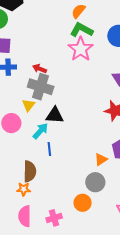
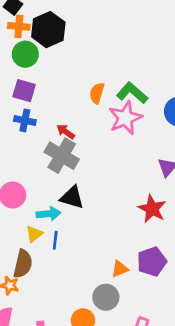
orange semicircle: (78, 11) -> (97, 93), moved, turned -35
yellow triangle: (28, 105) -> (34, 234), moved
cyan arrow: (40, 131) -> (49, 214), turned 30

